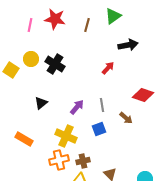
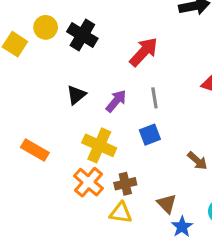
red arrow: (108, 68) -> (144, 52), moved, size x1.5
black triangle: (41, 103) -> (76, 95), moved
brown arrow: (126, 118) -> (197, 161), moved
orange cross: (59, 160) -> (89, 182), turned -36

